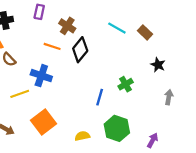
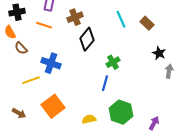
brown cross: (67, 26) -> (75, 17), turned 35
cyan line: (117, 28) -> (121, 19), turned 36
orange line: (52, 46) -> (44, 25), moved
green cross: (126, 84) -> (113, 62), moved
gray arrow: (169, 97) -> (169, 71), moved

